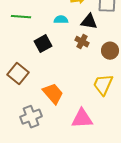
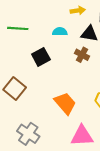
orange trapezoid: (53, 94) -> (65, 103), moved
gray cross: (31, 117) -> (28, 134), turned -35

